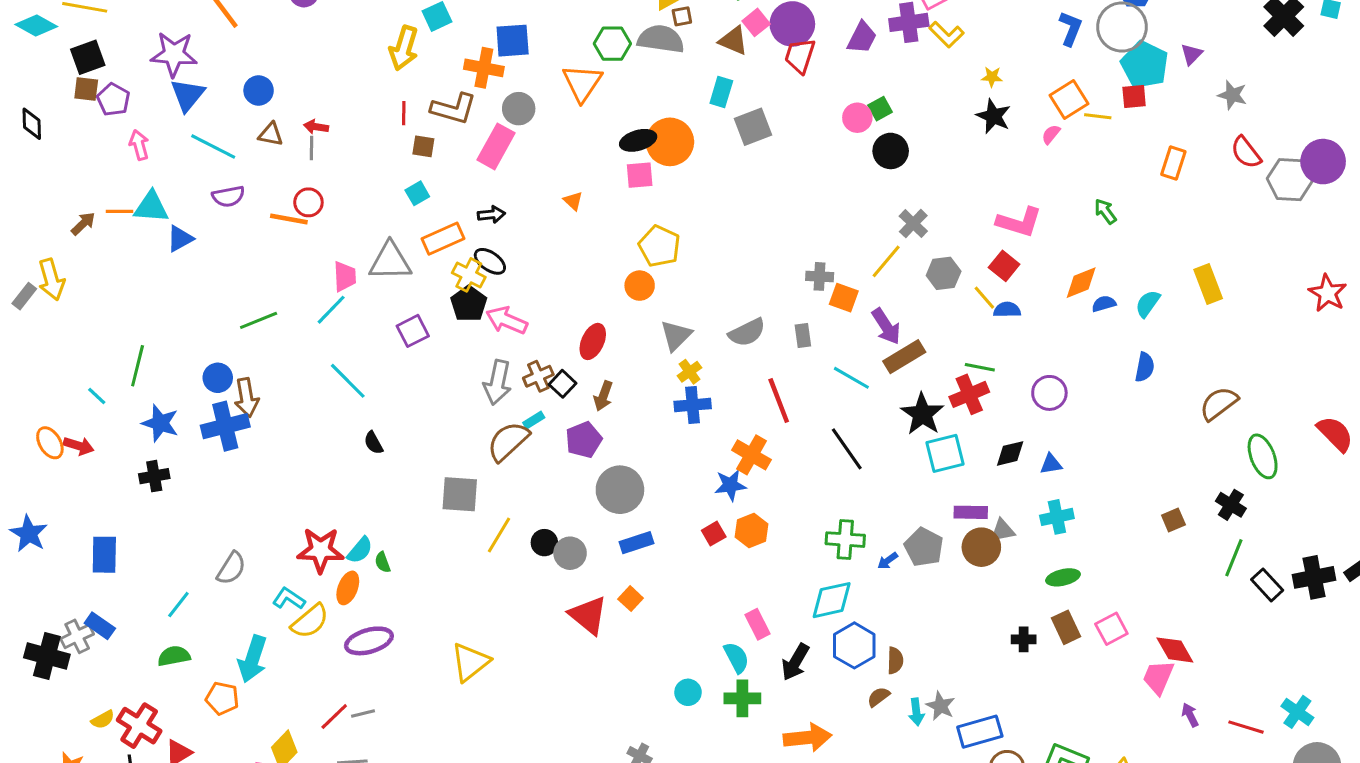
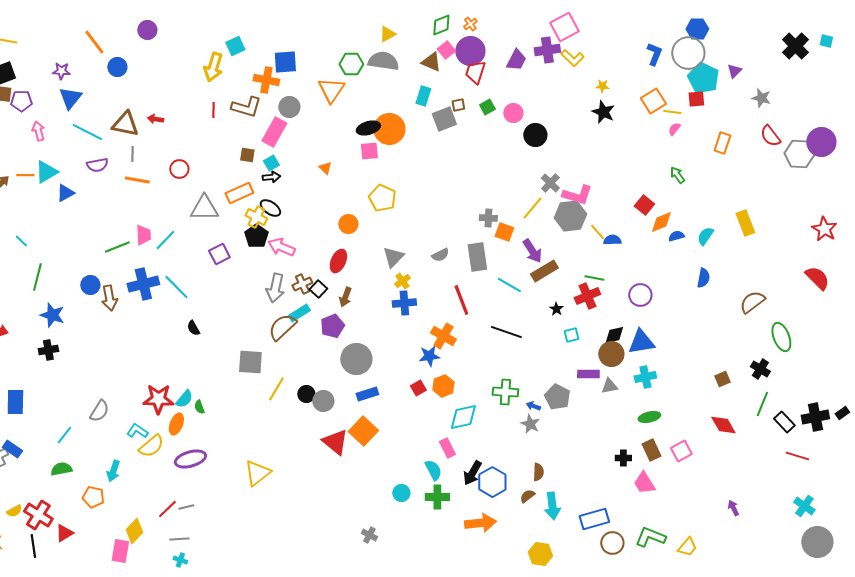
brown square: (682, 16) -> (458, 105), moved
purple star: (174, 54) -> (61, 71), size x0.6
blue circle: (259, 90) -> (117, 67), moved
purple pentagon: (113, 100) -> (21, 101), turned -30
green square: (880, 109) -> (487, 107), moved
brown triangle: (271, 134) -> (125, 124), size x1.6
pink semicircle: (1051, 134) -> (674, 129), moved
brown square: (423, 146) -> (247, 155), moved
gray line: (311, 148) -> (132, 154), moved
cyan square: (417, 193) -> (271, 163), moved
red circle: (308, 202) -> (179, 169), moved
cyan triangle: (151, 207) -> (46, 172), turned -35
pink L-shape: (1019, 222) -> (577, 195), moved
red square: (1004, 266) -> (644, 205), moved
gray hexagon: (944, 273) -> (570, 216), size x1.4
pink trapezoid: (345, 276) -> (143, 235), moved
orange circle: (640, 286) -> (348, 224), moved
gray semicircle: (747, 332) -> (440, 255), size x0.7
gray rectangle: (803, 335) -> (477, 257), size x1.8
cyan line: (97, 396) -> (21, 241), moved
black star: (922, 414) -> (556, 309), size x0.5
cyan rectangle: (534, 420) -> (299, 313), size x1.5
blue cross: (225, 426) -> (143, 284), moved
red semicircle: (1335, 434) -> (817, 278), moved
black line: (847, 449) -> (506, 332), turned -36
cyan square: (945, 453) -> (571, 335), size x0.6
blue triangle: (1051, 464) -> (641, 342), size x1.8
brown circle: (981, 547) -> (611, 354), moved
blue arrow: (888, 561) -> (533, 406), turned 56
orange square: (631, 599) -> (363, 431), size x1.8
cyan diamond: (832, 600) -> (463, 417), moved
blue hexagon: (854, 645) -> (492, 482), moved
red diamond: (1175, 650) -> (723, 425), moved
cyan arrow: (253, 659) -> (113, 471), size x0.7
pink trapezoid: (1158, 677) -> (644, 483), moved, turned -55
gray star: (941, 706) -> (530, 424), moved
cyan arrow: (916, 712) -> (552, 506), size x1.5
red line: (1246, 727) -> (797, 456), moved

